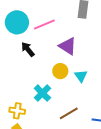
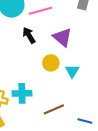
black arrow: (28, 49) -> (29, 35), moved
cyan cross: (42, 93) -> (22, 93), moved, turned 36

